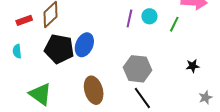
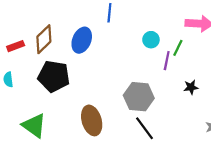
purple line: (129, 19) -> (167, 61), moved
blue ellipse: (84, 45) -> (82, 40), moved
black star: (193, 66) -> (191, 87), moved

